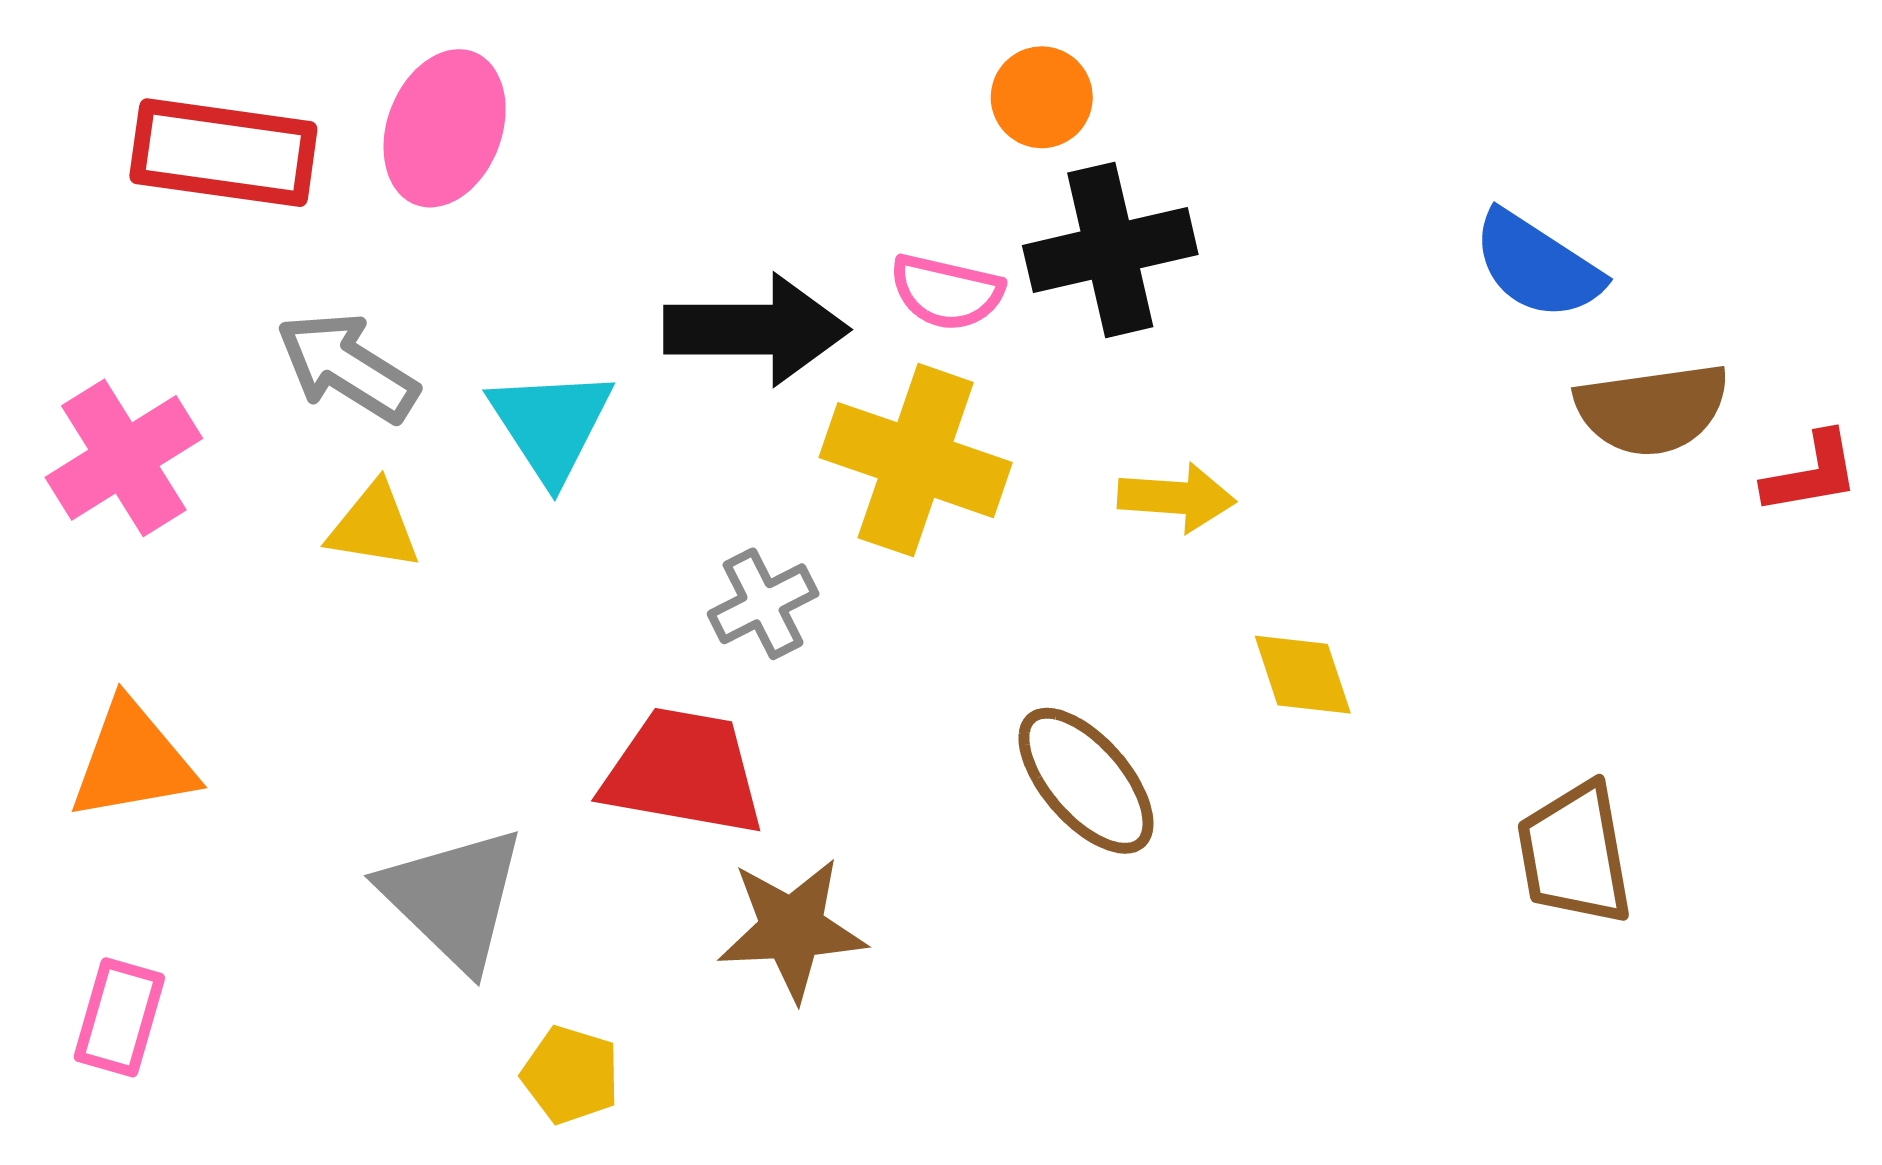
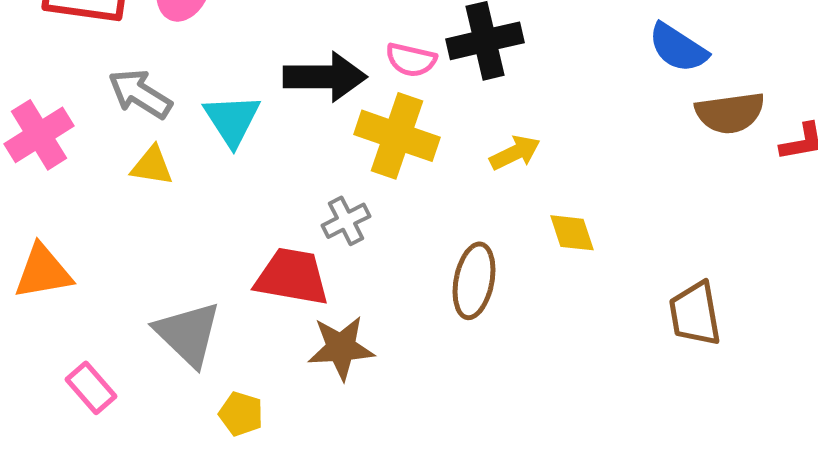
yellow arrow: (1177, 498) -> (515, 153), turned -30
gray cross: (763, 604) -> (346, 221), moved
brown ellipse: (1086, 781) -> (474, 281), turned 52
pink rectangle: (119, 1017) -> (91, 388), moved, turned -57

